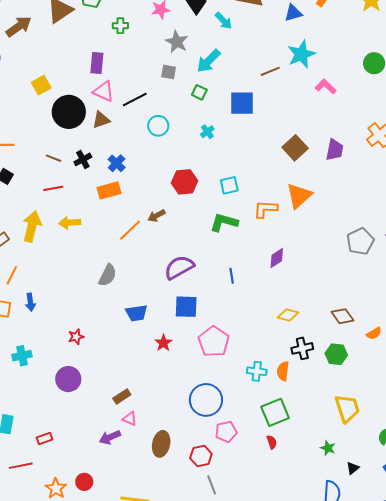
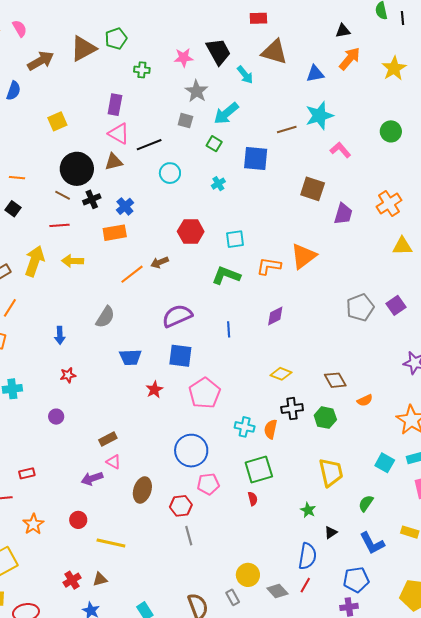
black circle: (69, 112) -> (77, 169), moved
brown square: (295, 148) -> (313, 189), moved, turned -35
blue arrow: (30, 302) -> (60, 335), moved
purple circle: (68, 379) -> (56, 417), size x0.6
red circle: (84, 482) -> (78, 520), moved

